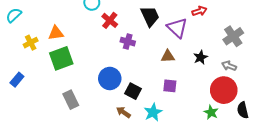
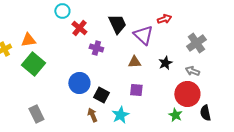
green square: (61, 58) -> (33, 64), turned -30
gray rectangle: (71, 100) -> (36, 114), moved
brown arrow: (123, 112) -> (92, 115), turned 32

